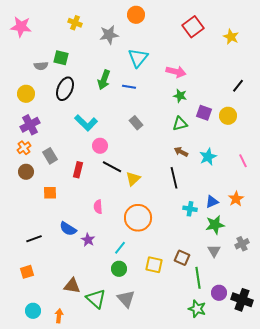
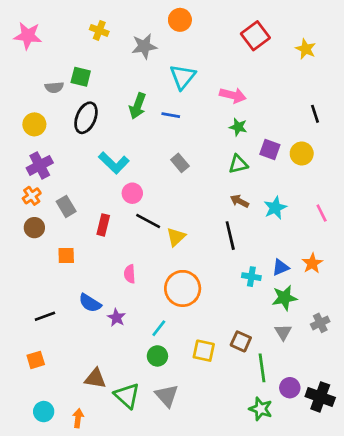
black line: (238, 86) -> (315, 114), turned -56

